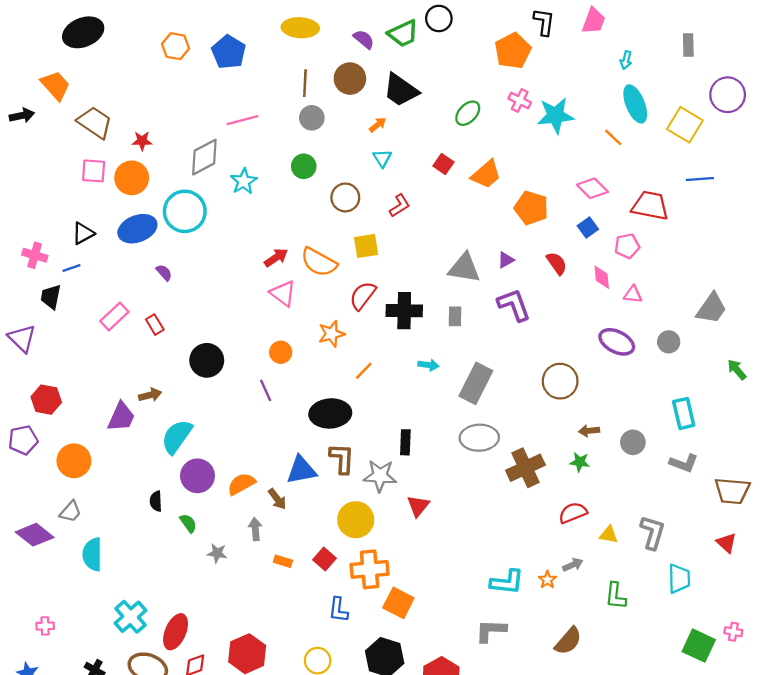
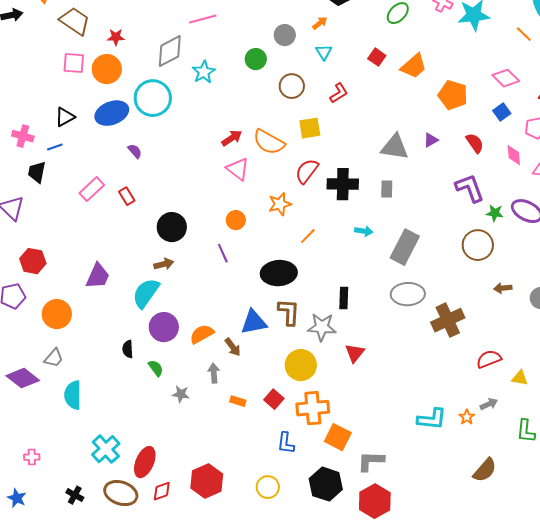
gray circle: (312, 118) -> (285, 35), moved
purple L-shape: (514, 305) -> (470, 188), moved
brown arrow: (150, 395) -> (164, 264), moved
green star: (580, 462) -> (495, 213), moved
gray L-shape: (491, 631) -> (371, 461), moved

